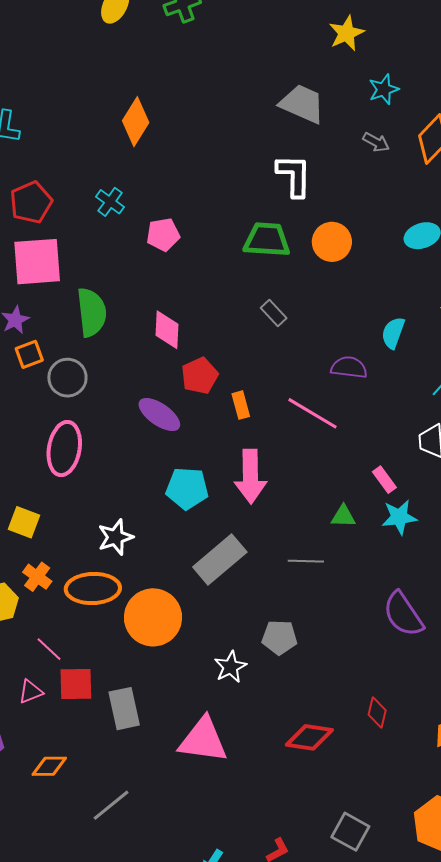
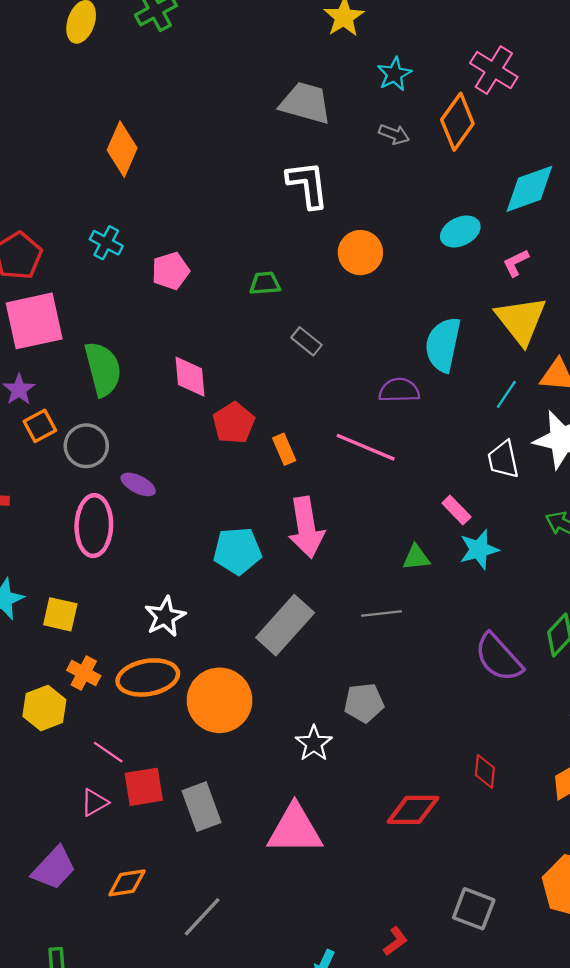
green trapezoid: (267, 240) -> (265, 283), moved, size x0.6
cyan semicircle: (393, 333) -> (443, 345), size x1.5
purple ellipse: (159, 415) -> (138, 484), moved, size x0.7

